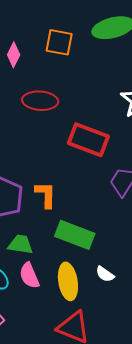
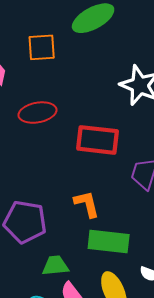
orange L-shape: (46, 195) -> (87, 204), moved

